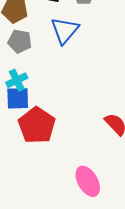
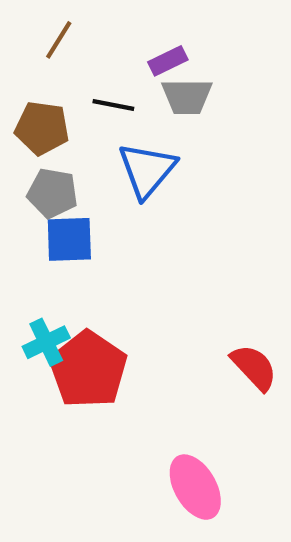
cyan cross: (17, 80) -> (46, 342), moved
blue square: (18, 98) -> (69, 239), moved

